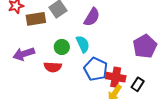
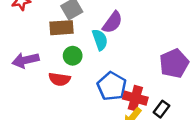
brown rectangle: (36, 19) -> (62, 28), moved
cyan semicircle: (83, 44) -> (100, 40), moved

